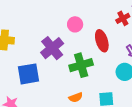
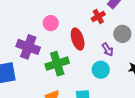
purple cross: (52, 48) -> (28, 47), turned -30

